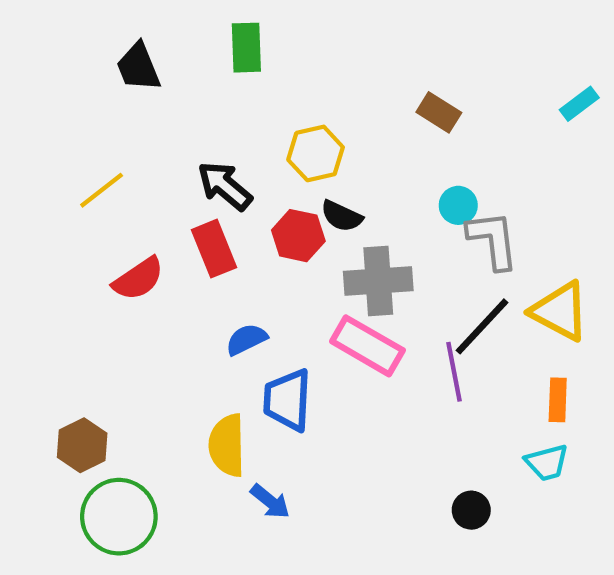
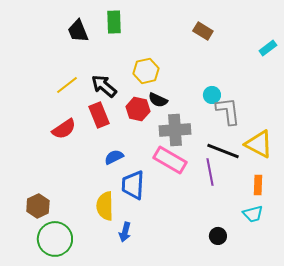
black trapezoid: (138, 67) -> (78, 31), moved
brown rectangle: (439, 112) -> (203, 31), moved
yellow line: (102, 190) -> (67, 85), moved
black line: (482, 326) -> (223, 151), turned 68
blue arrow: (270, 501) -> (125, 232), turned 66

